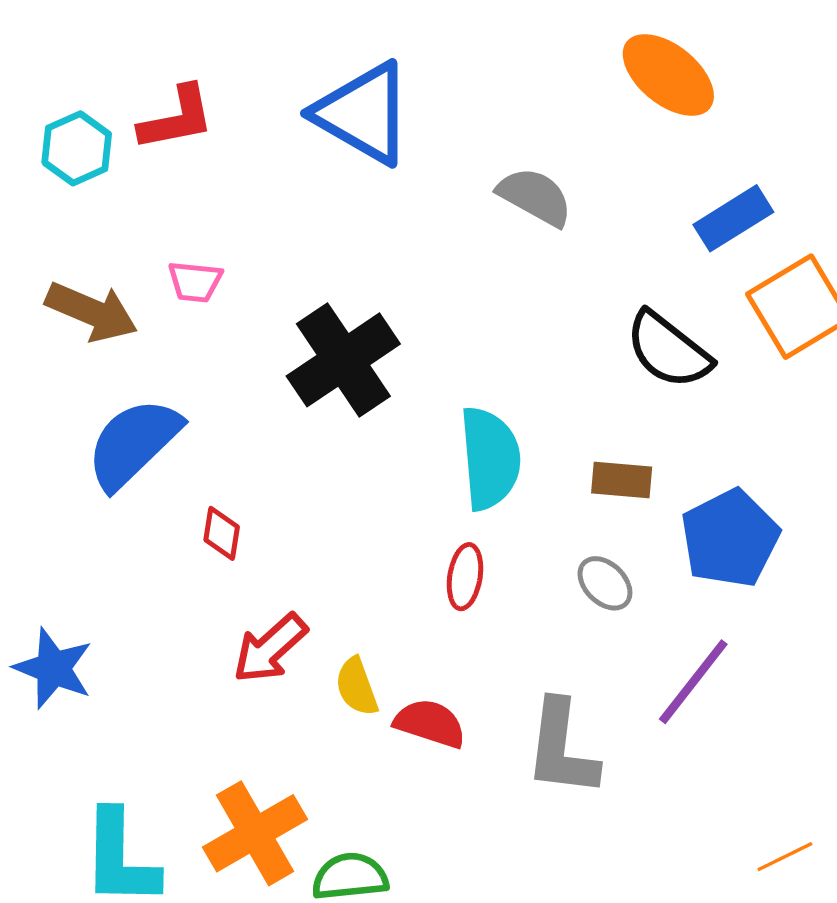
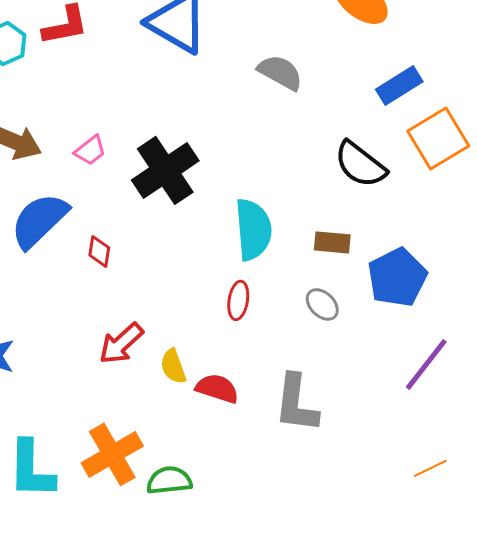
pink trapezoid: (195, 282) -> (90, 150), moved, turned -44
red diamond: (222, 533) -> (99, 251), moved
purple line: (693, 682) -> (426, 364), moved

